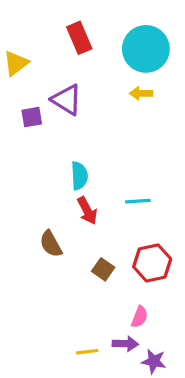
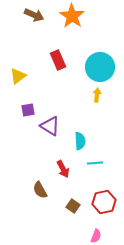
yellow arrow: (141, 93) -> (97, 95), turned 96
purple triangle: (67, 100) -> (50, 126), moved
cyan semicircle: (79, 176) -> (80, 141), moved

